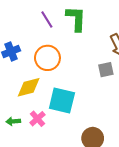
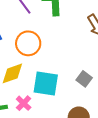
gray square: (106, 70) -> (84, 79), moved, turned -35

